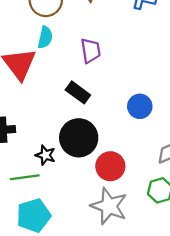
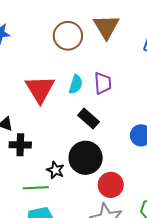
cyan semicircle: (45, 37) -> (76, 84), moved

